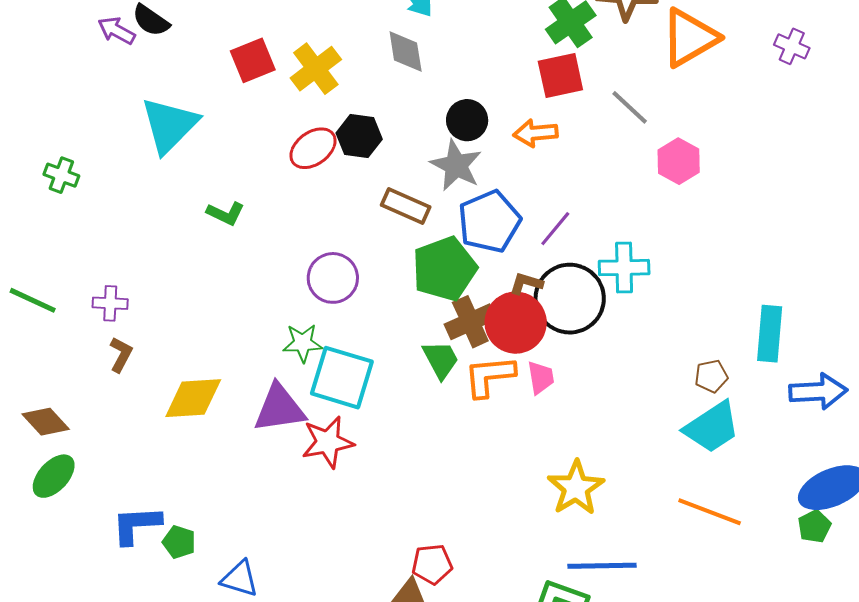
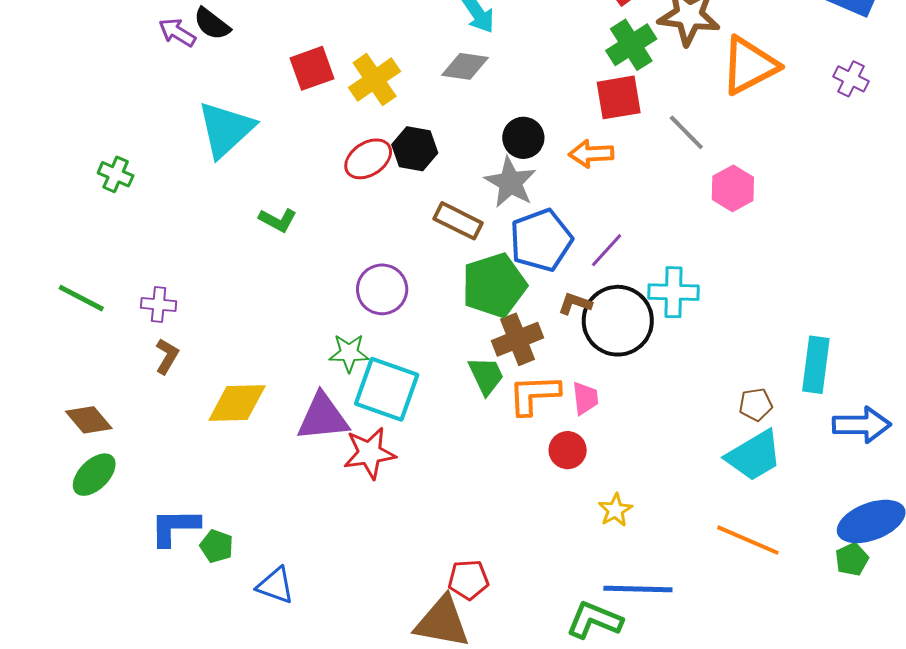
gray diamond: (406, 51) -> (465, 66), turned -75
red circle: (516, 323) -> (568, 450), moved, size x0.6
yellow star: (576, 488) -> (615, 510), size x0.6

